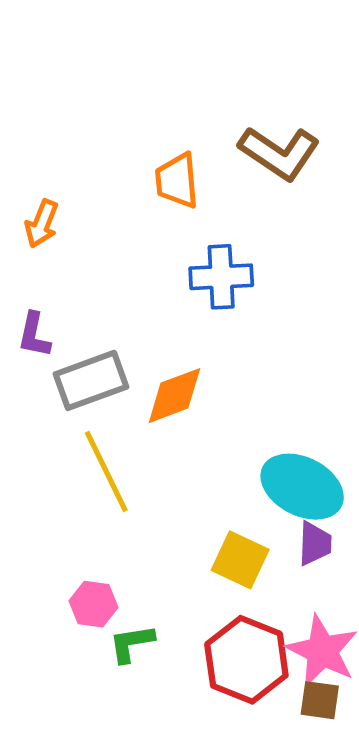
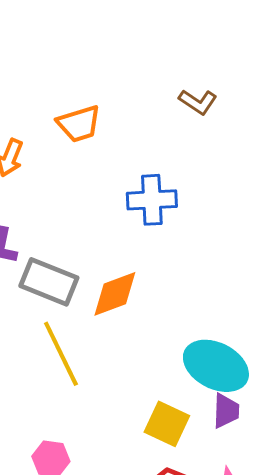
brown L-shape: (279, 153) -> (198, 102), size x0.6
orange trapezoid: (177, 181) -> (79, 124), moved, turned -102
gray rectangle: (91, 380) -> (49, 282), turned 42

